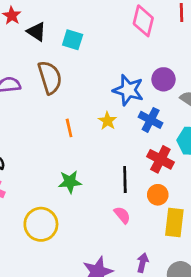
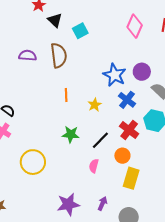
cyan square: (73, 40) -> (80, 31), turned 35
yellow star: (107, 121) -> (95, 105), moved
black line: (125, 180) -> (100, 140), turned 36
green star: (70, 182) -> (71, 134), moved
pink semicircle: (122, 215) -> (94, 166), turned -136

